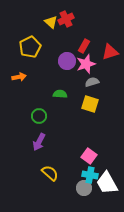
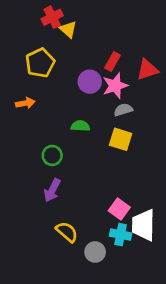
red cross: (66, 19) -> (52, 17), moved
white trapezoid: (107, 183) -> (143, 225), moved, turned 30
gray circle: (84, 188) -> (95, 252), moved

